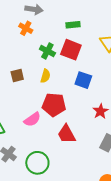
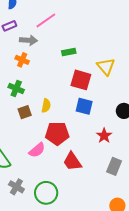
red square: (71, 50) -> (81, 80), moved
green cross: (47, 51) -> (16, 89), moved
brown square: (17, 75) -> (25, 112), moved

